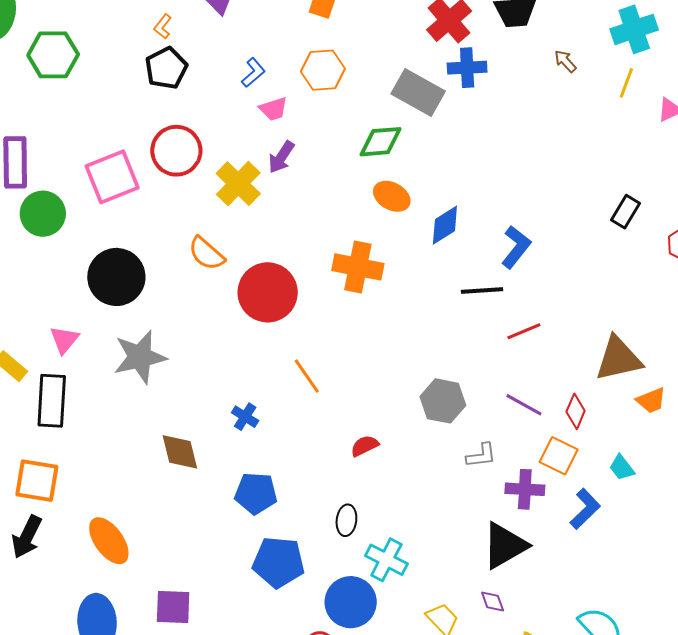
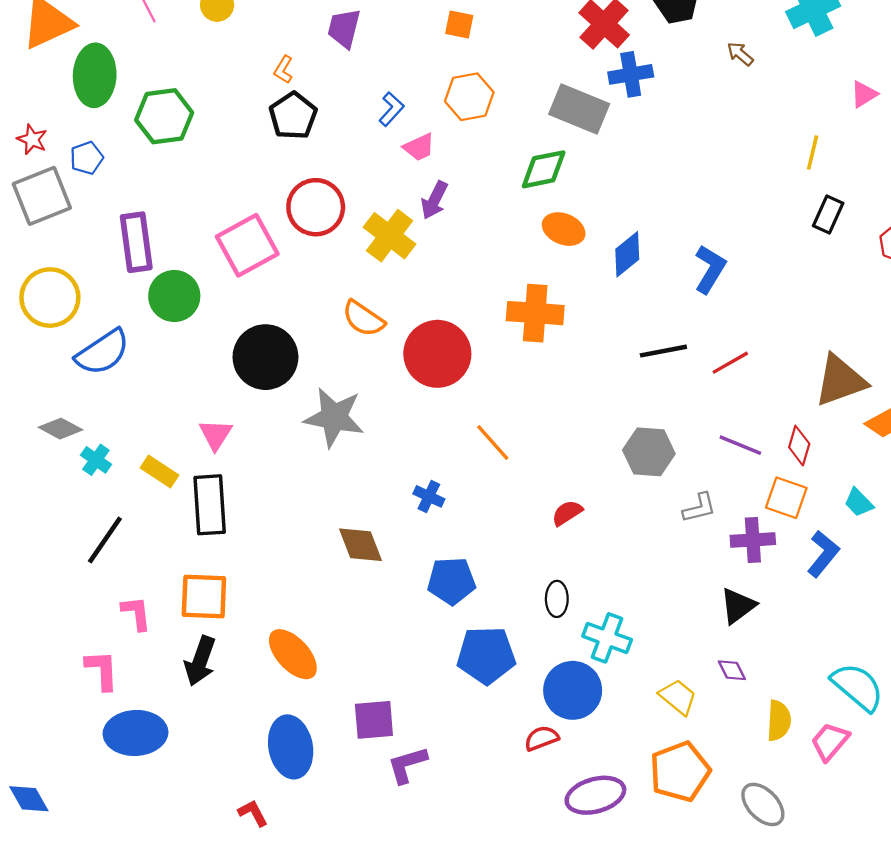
yellow line: (626, 83) -> (813, 152), moved
black line: (482, 291) -> (663, 351), moved
gray star: (140, 357) -> (334, 417), moved, turned 30
black triangle: (505, 545) -> (738, 606), size x0.7

